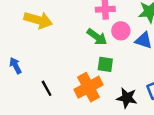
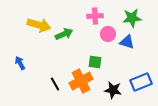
green arrow: (97, 37) -> (64, 34), moved, turned -60
black line: (47, 88) -> (55, 84), moved

